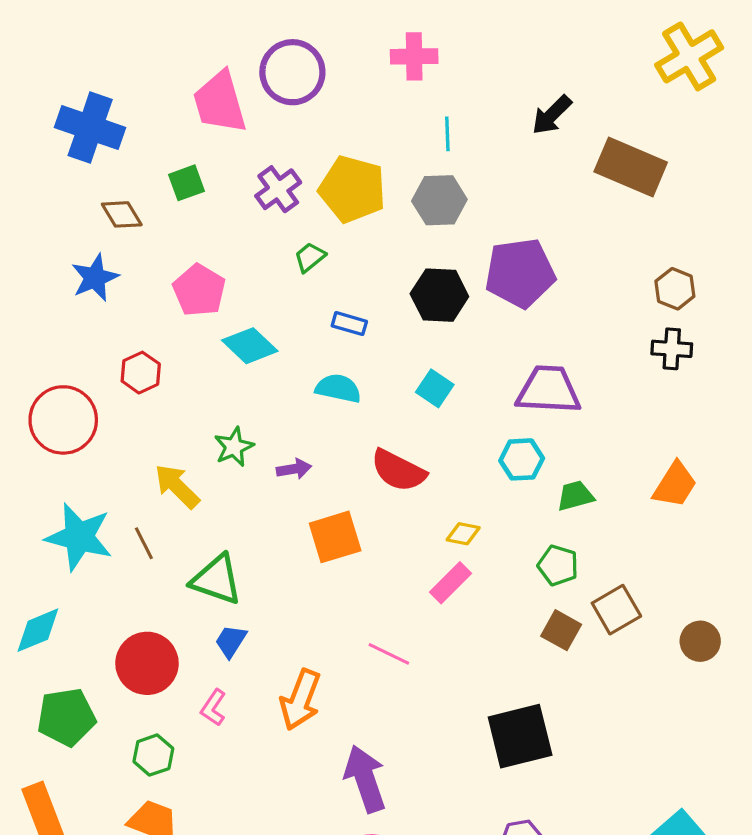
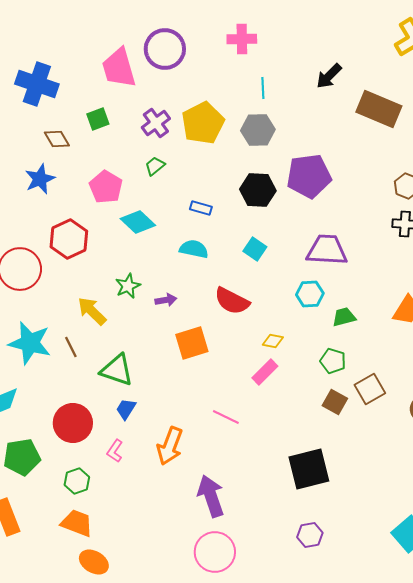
yellow pentagon: (352, 189) -> (203, 123), turned 30
green trapezoid: (310, 257) -> (155, 166), moved
red hexagon: (141, 373) -> (69, 239), size x1.5

